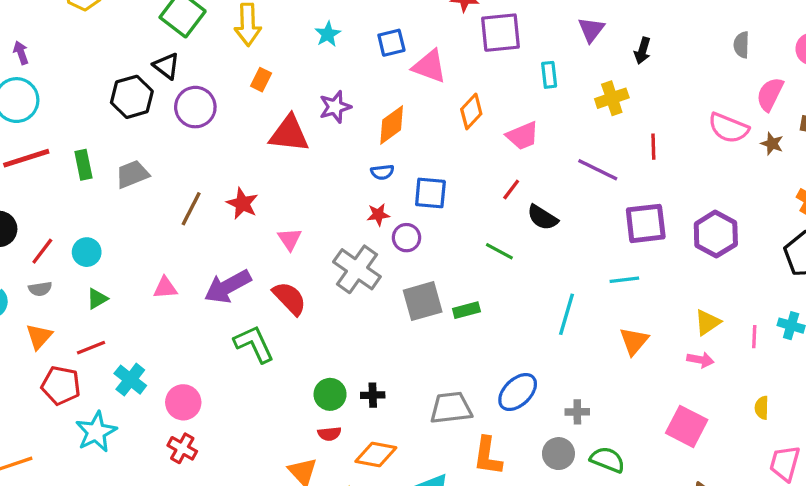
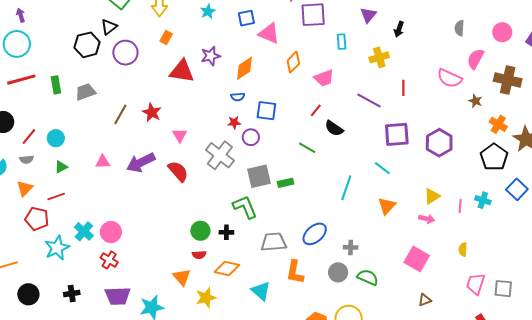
black triangle: (166, 66) -> (109, 27), turned 42
brown star: (772, 144) -> (475, 101), moved
cyan line: (624, 280) -> (382, 168), turned 42
green L-shape: (254, 344) -> (245, 207), moved
cyan cross: (130, 380) -> (84, 231), moved

